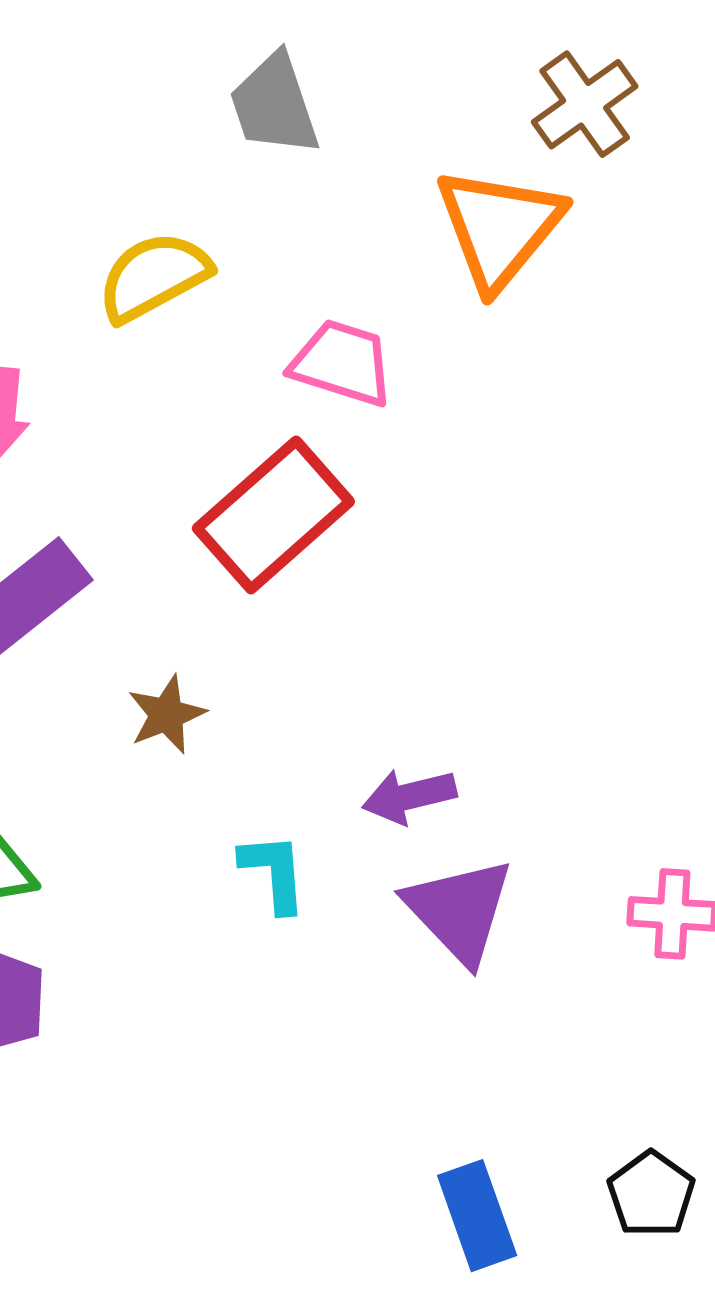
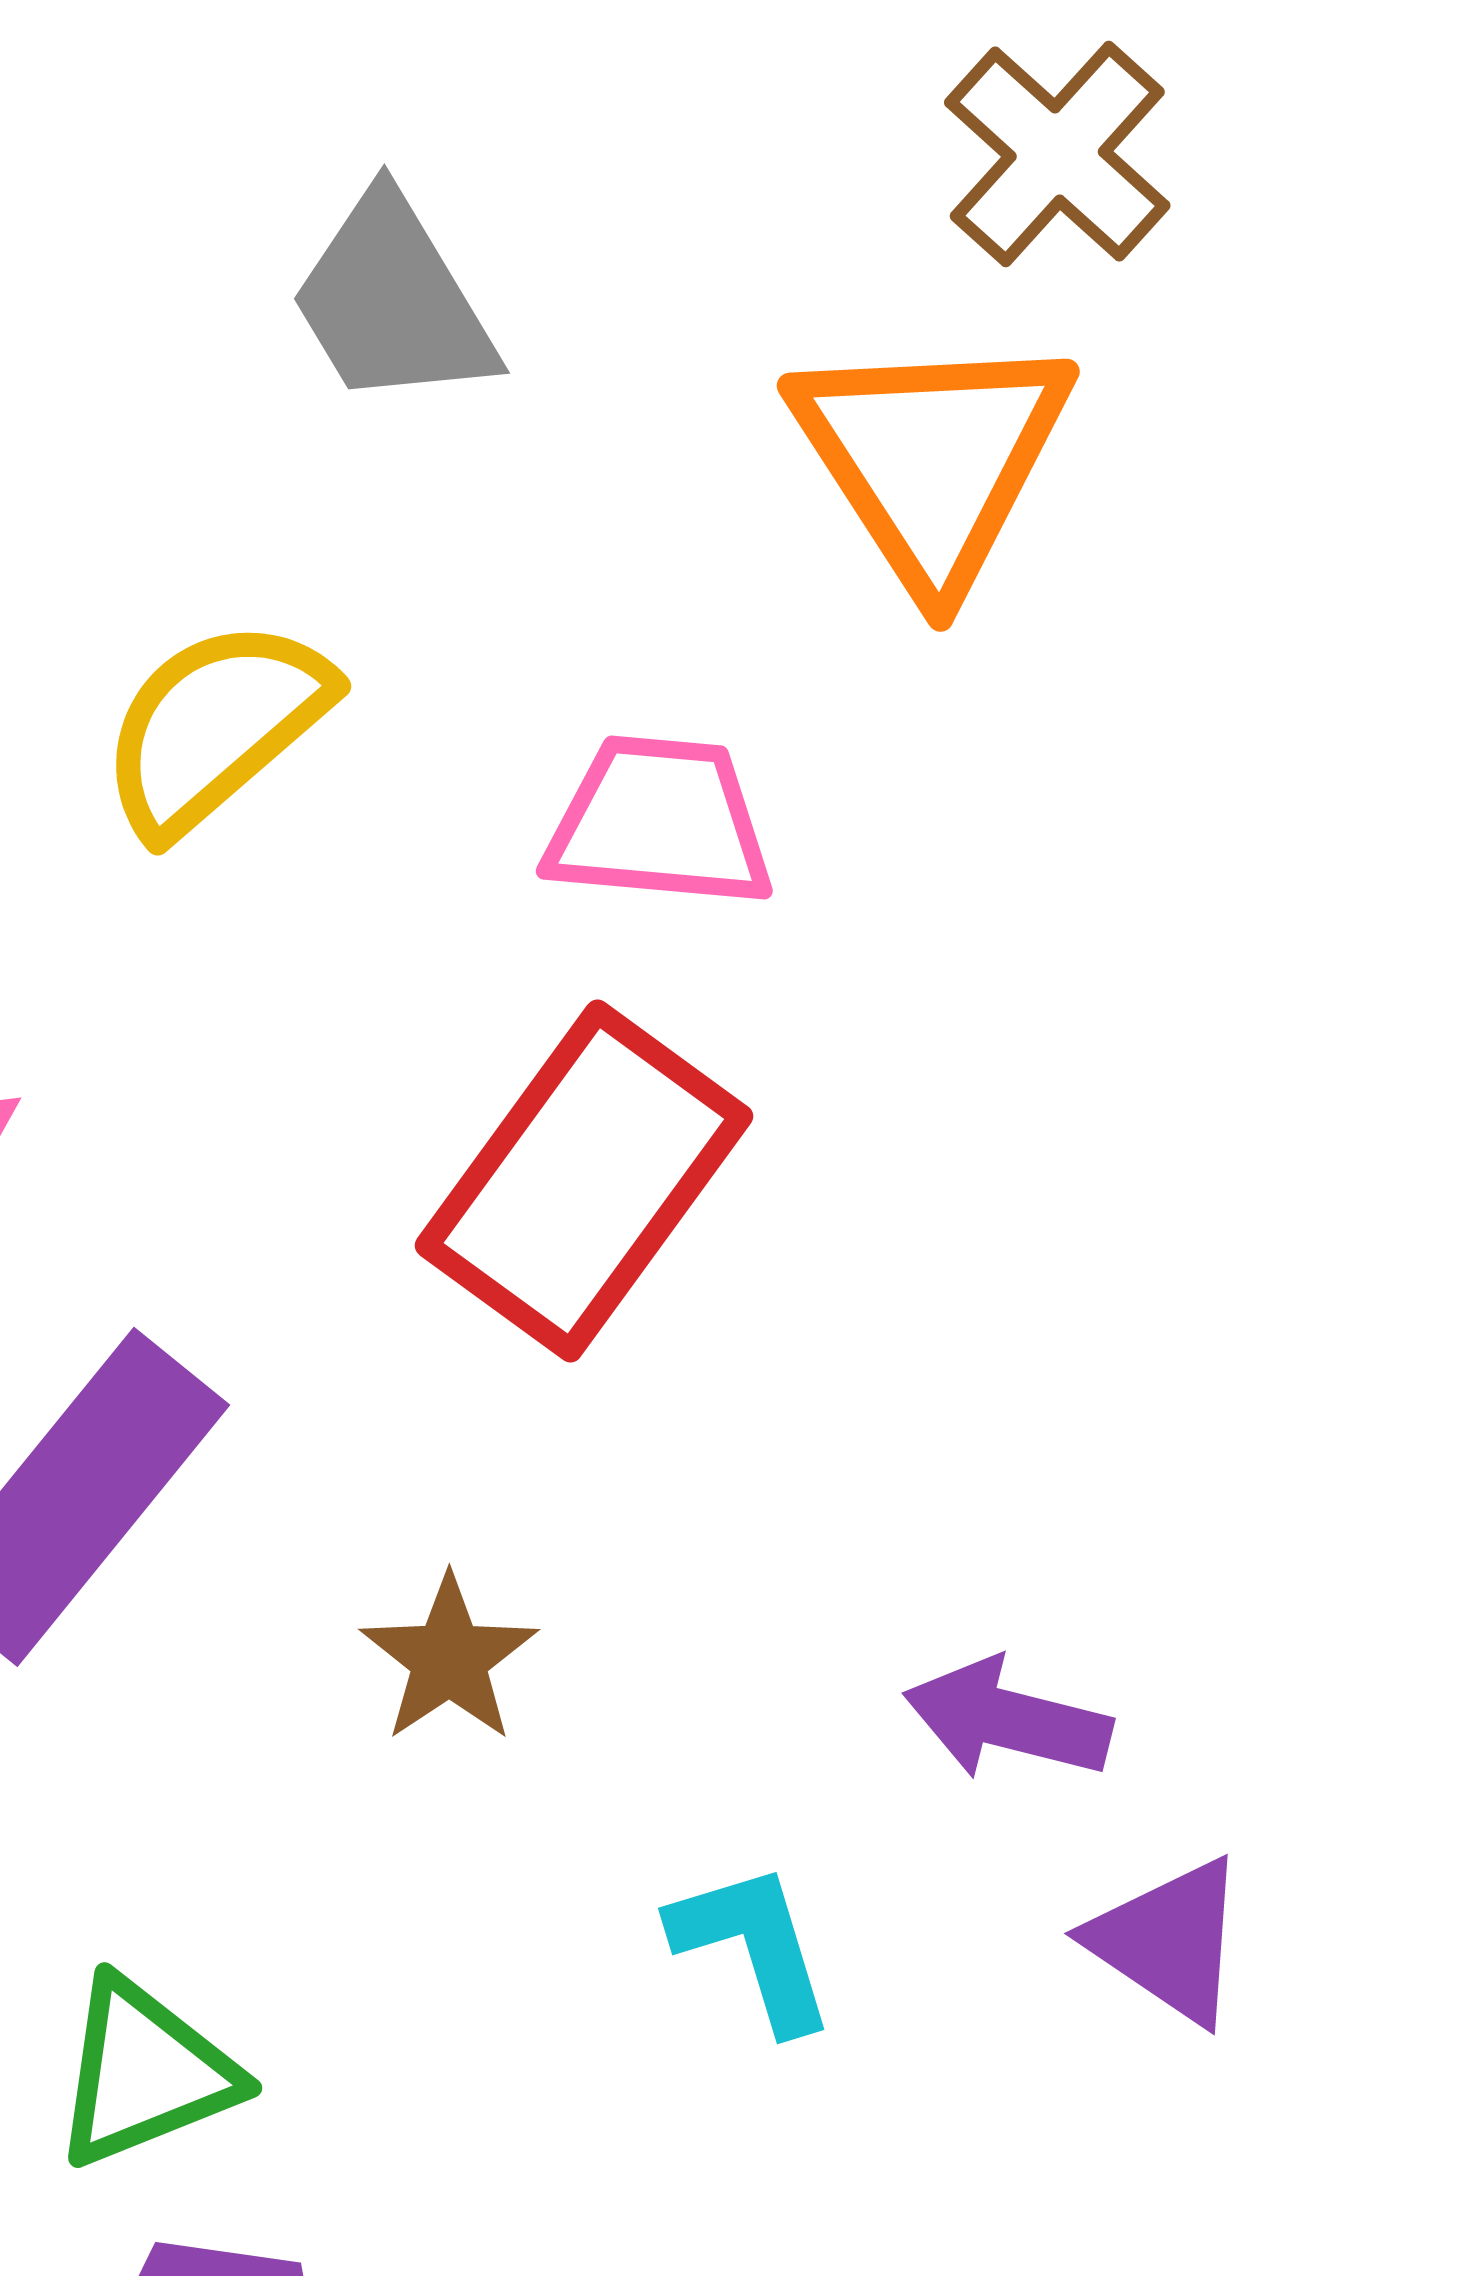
purple arrow: (409, 796) -> (1008, 1719), turned 40
purple triangle: (459, 911) -> (1169, 1941), size x0.7

